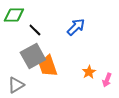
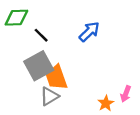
orange star: (89, 72) -> (106, 103), moved
gray triangle: (16, 85) -> (49, 96), moved

